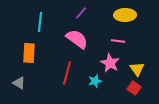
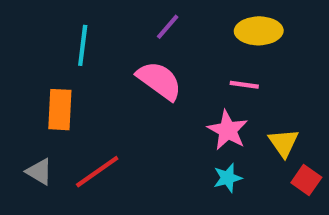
red line: (67, 73) -> (97, 172), moved, turned 40
cyan star: (95, 81) -> (228, 178), moved
red square: (134, 88) -> (306, 180), moved

